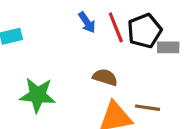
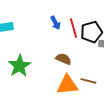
green star: (38, 95) -> (19, 66), turned 30

